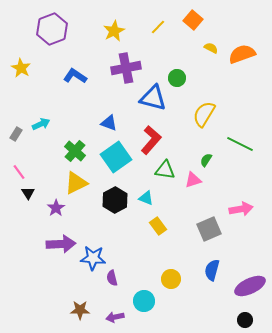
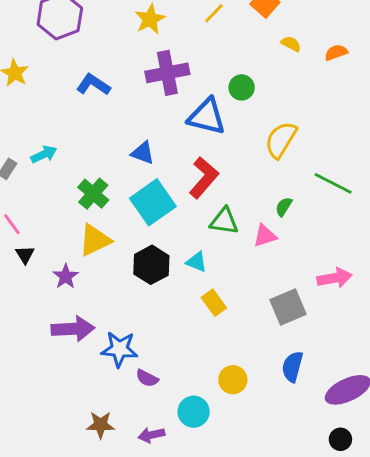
orange semicircle: (242, 54) -> (336, 53), size x0.6
purple semicircle: (112, 278) -> (147, 378), turned -49

